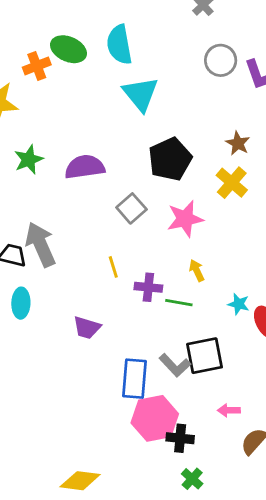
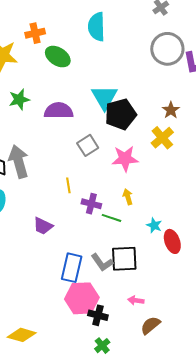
green ellipse: (68, 49) -> (58, 57), moved
gray circle: (221, 60) -> (167, 49), size x1.4
cyan triangle: (140, 94) -> (104, 97), moved

